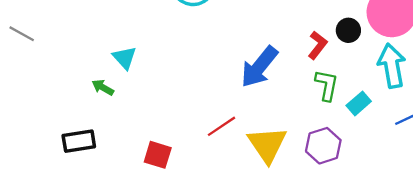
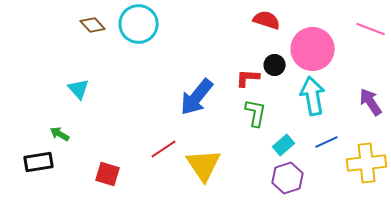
red L-shape: (318, 45) -> (248, 78), turned -125
green arrow: (103, 87) -> (60, 134), moved
cyan rectangle: (359, 103) -> (284, 145), moved
purple hexagon: (323, 146) -> (288, 178), moved

